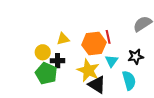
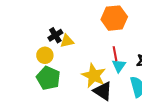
red line: (108, 37) -> (115, 54), moved
orange hexagon: (94, 44) -> (114, 18), moved
black cross: (58, 61) -> (55, 35), moved, turned -32

